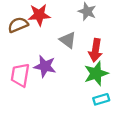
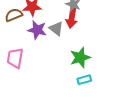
red arrow: (95, 50) -> (72, 18), moved
purple star: (45, 66) -> (37, 30), moved

